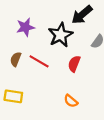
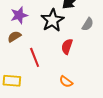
brown semicircle: (16, 59) -> (14, 37), moved, turned 40
red line: (39, 61) -> (35, 57), moved, turned 42

